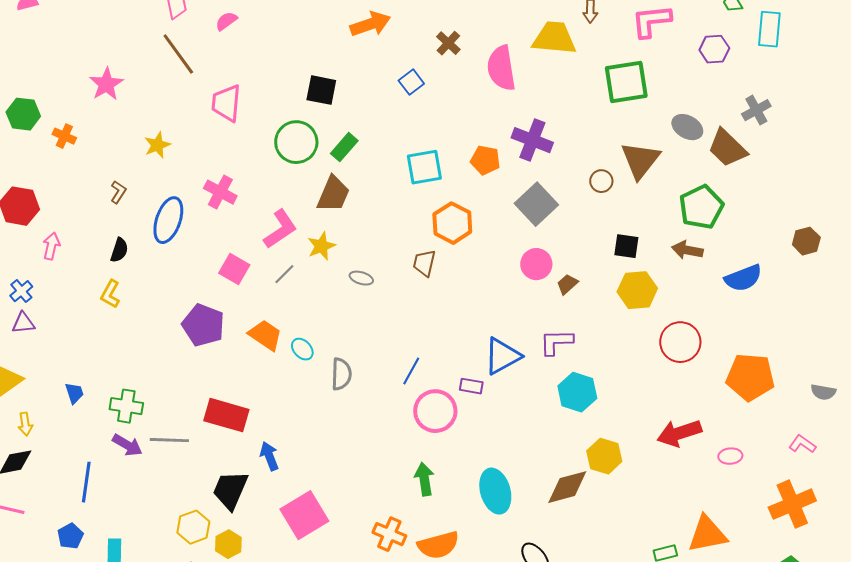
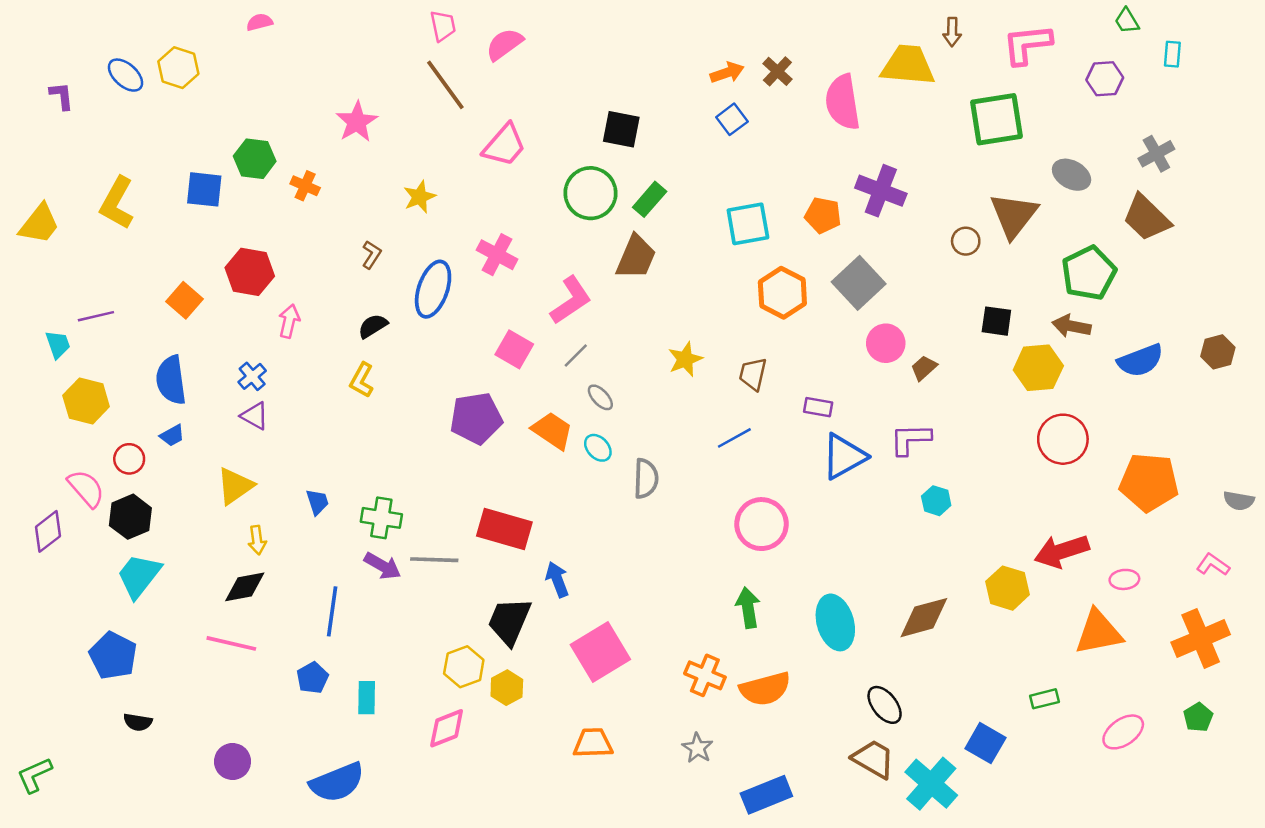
pink semicircle: (226, 21) -> (504, 44), size x1.4
orange arrow: (370, 24) -> (727, 73), moved, size x0.7
cyan rectangle: (769, 29) -> (1172, 54), size x0.6
pink trapezoid: (226, 103) -> (504, 145), turned -144
brown trapezoid: (727, 148) -> (1147, 218), moved
gray square: (536, 204) -> (859, 283), moved
brown hexagon: (806, 241) -> (1218, 352), moved
yellow star: (321, 246) -> (685, 359), moved
black semicircle: (119, 250) -> (373, 326), turned -140
brown trapezoid: (424, 263) -> (753, 374), moved
gray ellipse: (361, 278) -> (600, 397), moved, turned 30
yellow hexagon: (637, 290) -> (1038, 368), moved
purple triangle: (23, 323) -> (255, 416), turned 35
purple pentagon: (203, 325) -> (476, 418), turned -30
blue line: (411, 371) -> (734, 438), moved, turned 32
purple rectangle: (471, 386) -> (818, 407), moved
cyan hexagon: (577, 392) -> (936, 501), size x0.6
yellow hexagon: (604, 456) -> (1008, 588), moved
orange triangle: (707, 534) -> (1099, 632), moved

